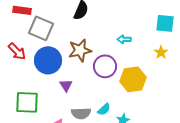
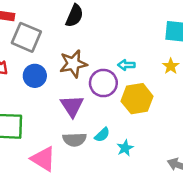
cyan arrow: (124, 39) -> (126, 65), moved
blue circle: (48, 60) -> (35, 76), size x0.7
purple triangle: (66, 85) -> (72, 106), moved, size x1.5

